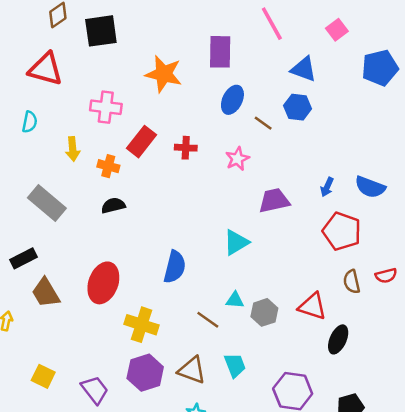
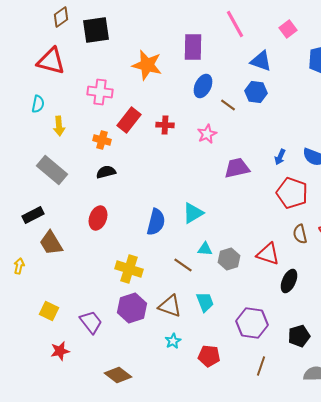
yellow arrow: (73, 149) -> (59, 126), moved
cyan triangle: (236, 242) -> (193, 213), moved
red ellipse: (103, 283) -> (98, 218), moved, size x0.7

